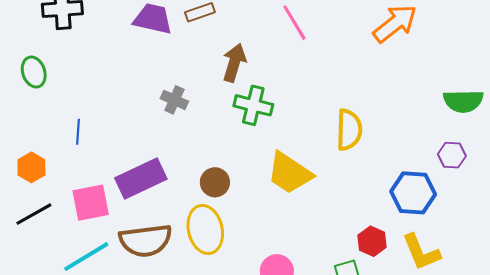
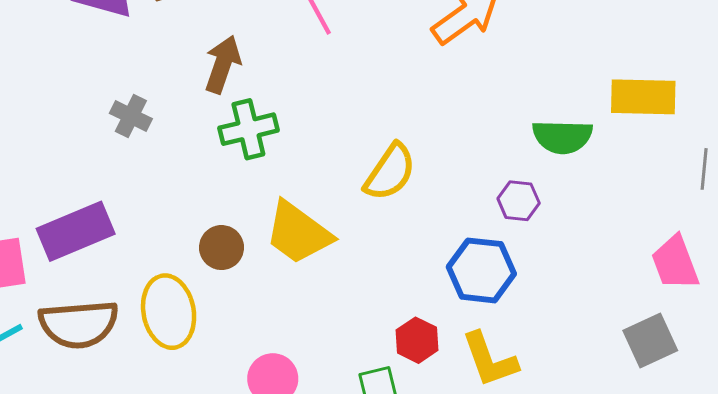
green cross: (253, 105) -> (248, 129), turned -30
yellow semicircle: (349, 130) -> (390, 172), turned 30
purple hexagon: (452, 155) -> (519, 201), moved
brown circle: (215, 182) -> (222, 248), moved

